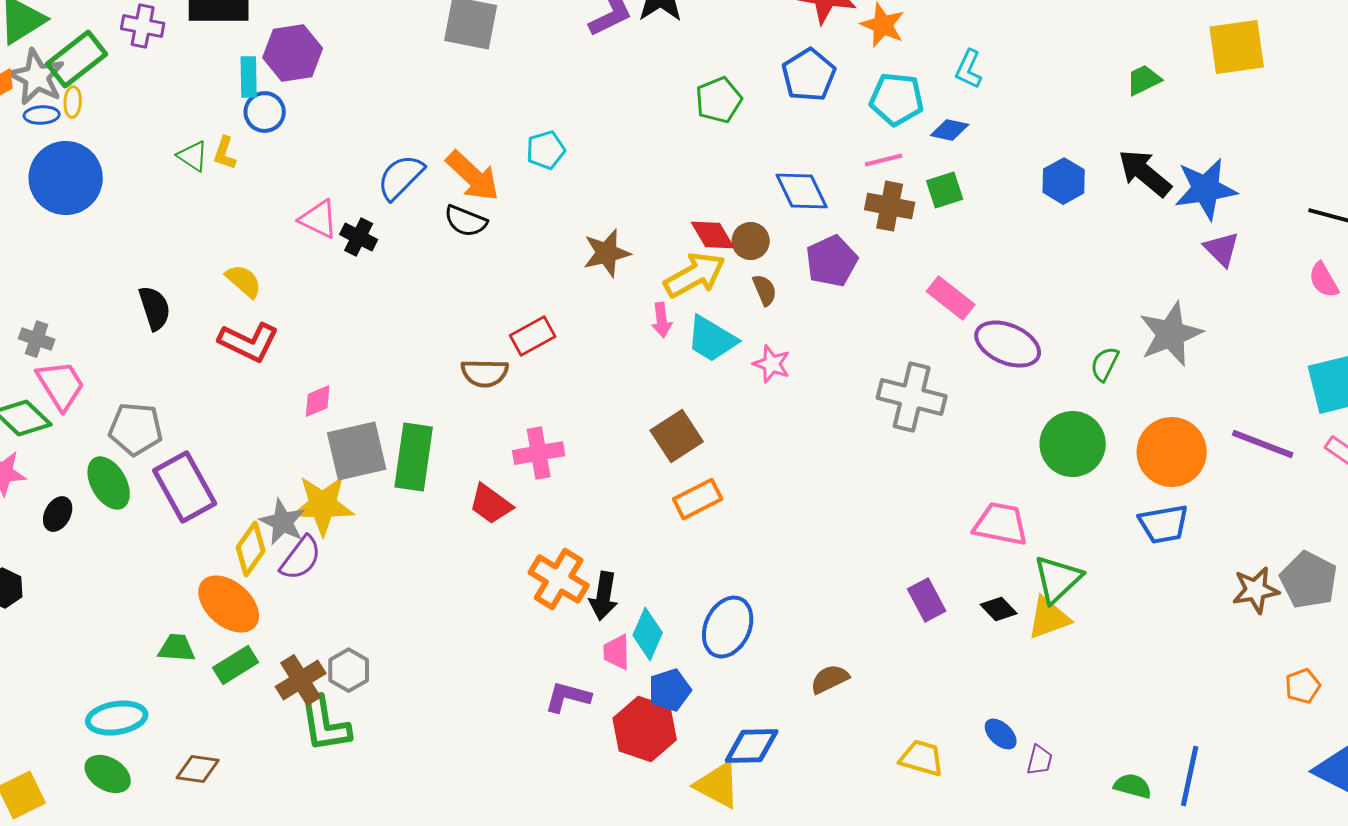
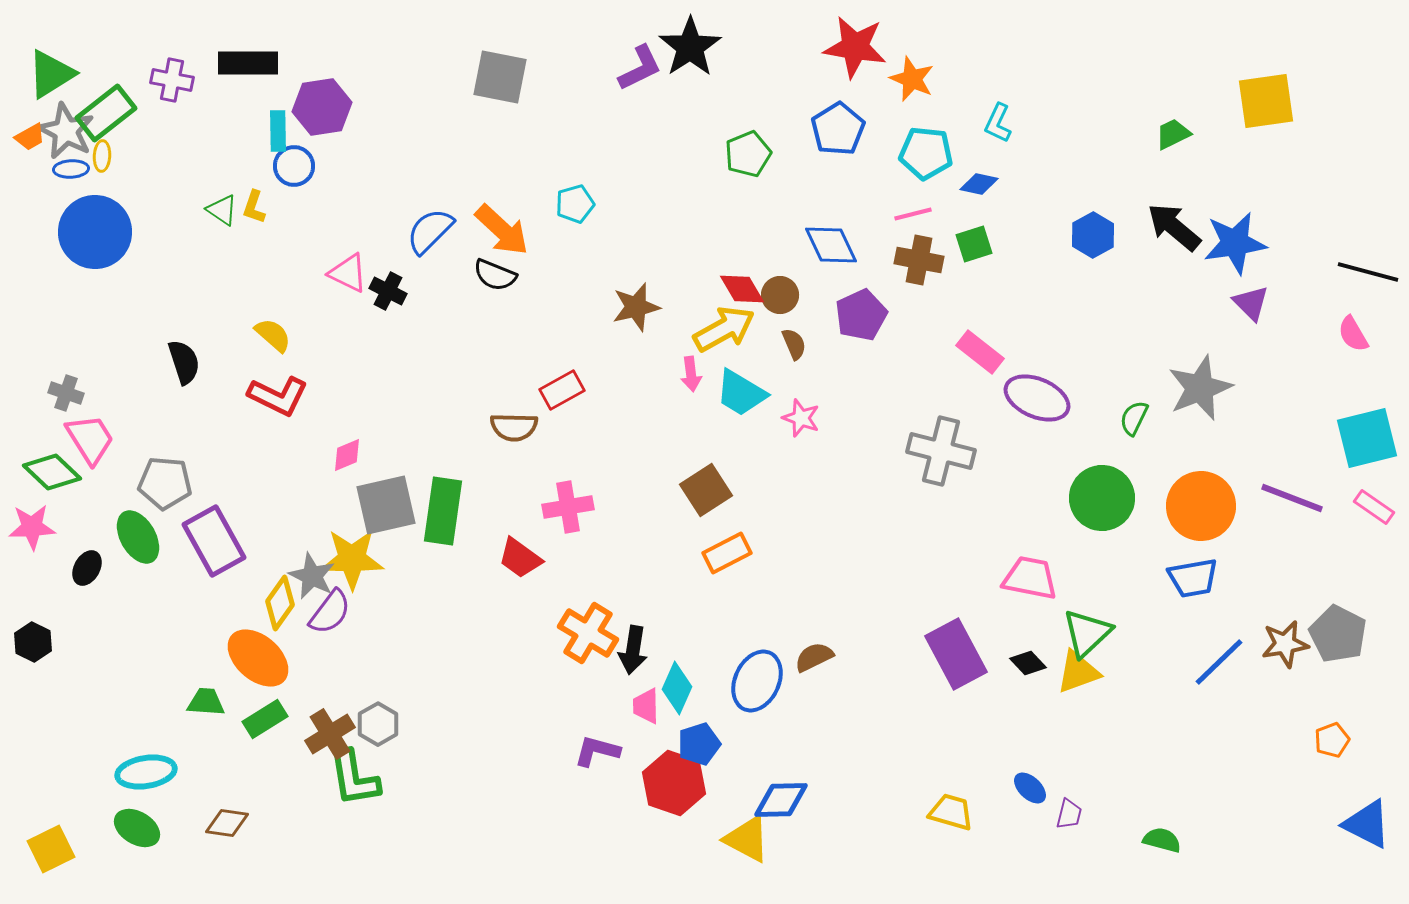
purple rectangle: (927, 600) -> (956, 654), size x1.6
brown semicircle: (830, 679) -> (814, 657), moved
blue line: (1190, 776) -> (1219, 662), moved, turned 34

